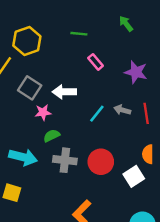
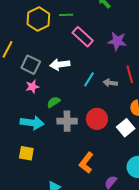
yellow hexagon: (27, 41) -> (38, 19), moved
pink rectangle: (96, 62) -> (83, 37), size x1.5
gray arrow: (122, 110) -> (110, 83), moved
pink star: (43, 112) -> (32, 87), moved

